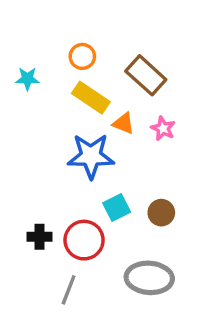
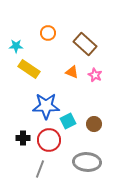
yellow rectangle: (91, 98) -> (29, 69), moved
blue star: (91, 156) -> (46, 106), moved

